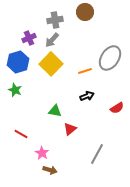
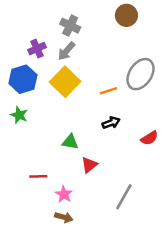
brown circle: (85, 12) -> (126, 15), moved
gray cross: (55, 20) -> (70, 26), turned 35
red line: (21, 134) -> (38, 176), moved, turned -32
pink star: (42, 153) -> (64, 194), moved

